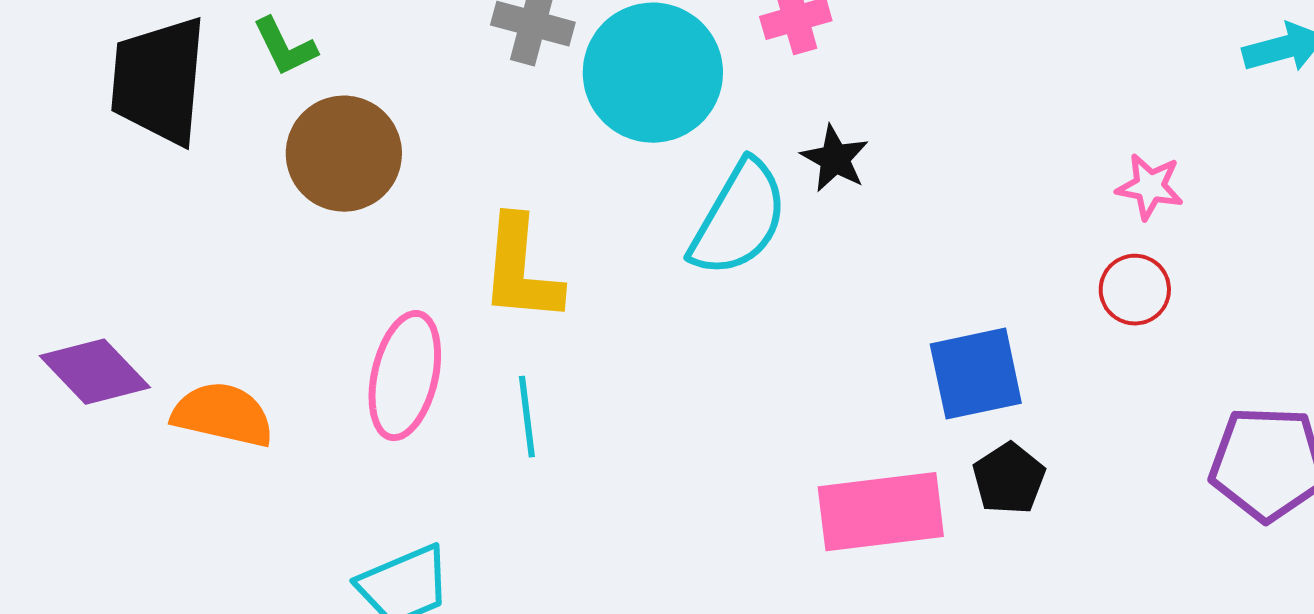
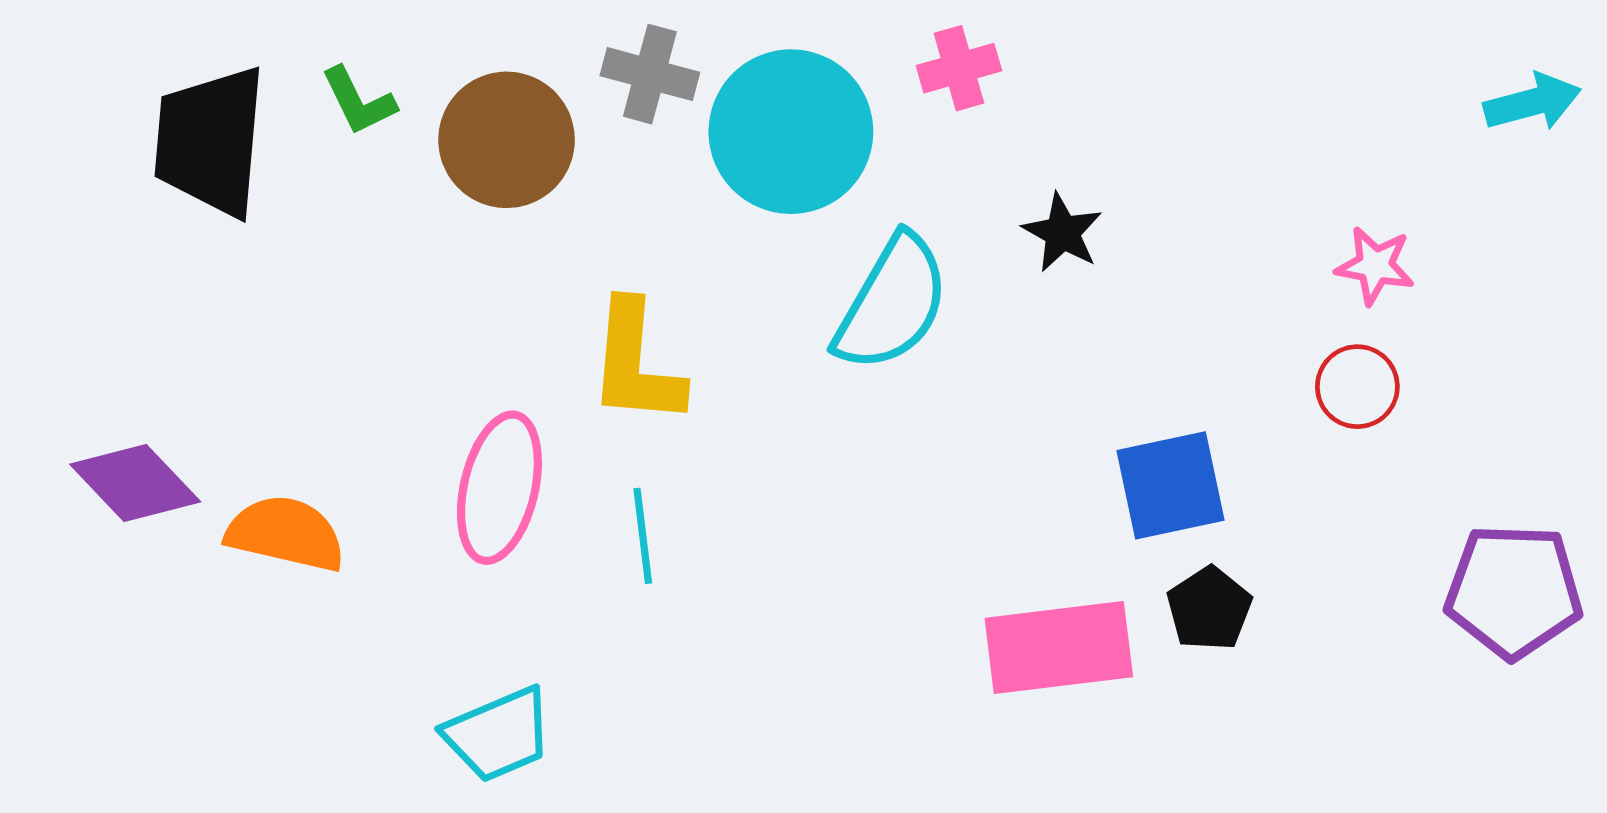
brown circle: (344, 154) -> (507, 140), moved
black star: (835, 159) -> (1062, 233), moved

